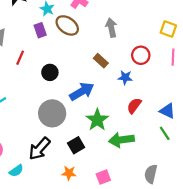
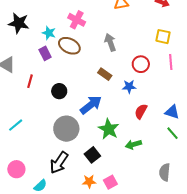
green arrow: (121, 140) -> (133, 144), size x0.7
pink square: (103, 177) -> (110, 182), moved

